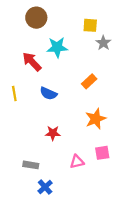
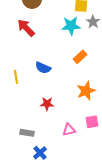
cyan star: (57, 47) -> (71, 26), moved
red arrow: (32, 62) -> (26, 28), moved
yellow line: (14, 93) -> (16, 77), moved

